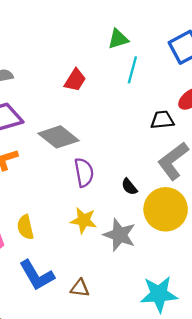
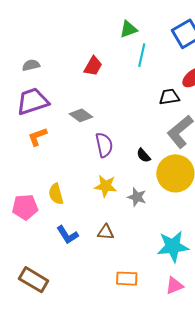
gray diamond: (58, 137) -> (81, 115), size x0.7
gray star: (119, 235) -> (137, 197), size x0.7
blue L-shape: (37, 275) -> (67, 235), size x0.7
brown triangle: (80, 288) -> (106, 232), moved

